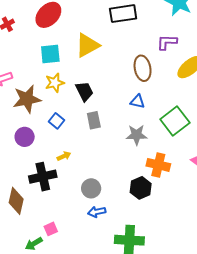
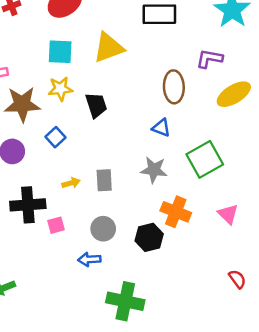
gray rectangle: (94, 120) -> (104, 180), moved
yellow arrow: (64, 156) -> (71, 183), moved
gray circle: (91, 188) -> (103, 229), moved
pink square: (51, 229) -> (56, 225), moved

